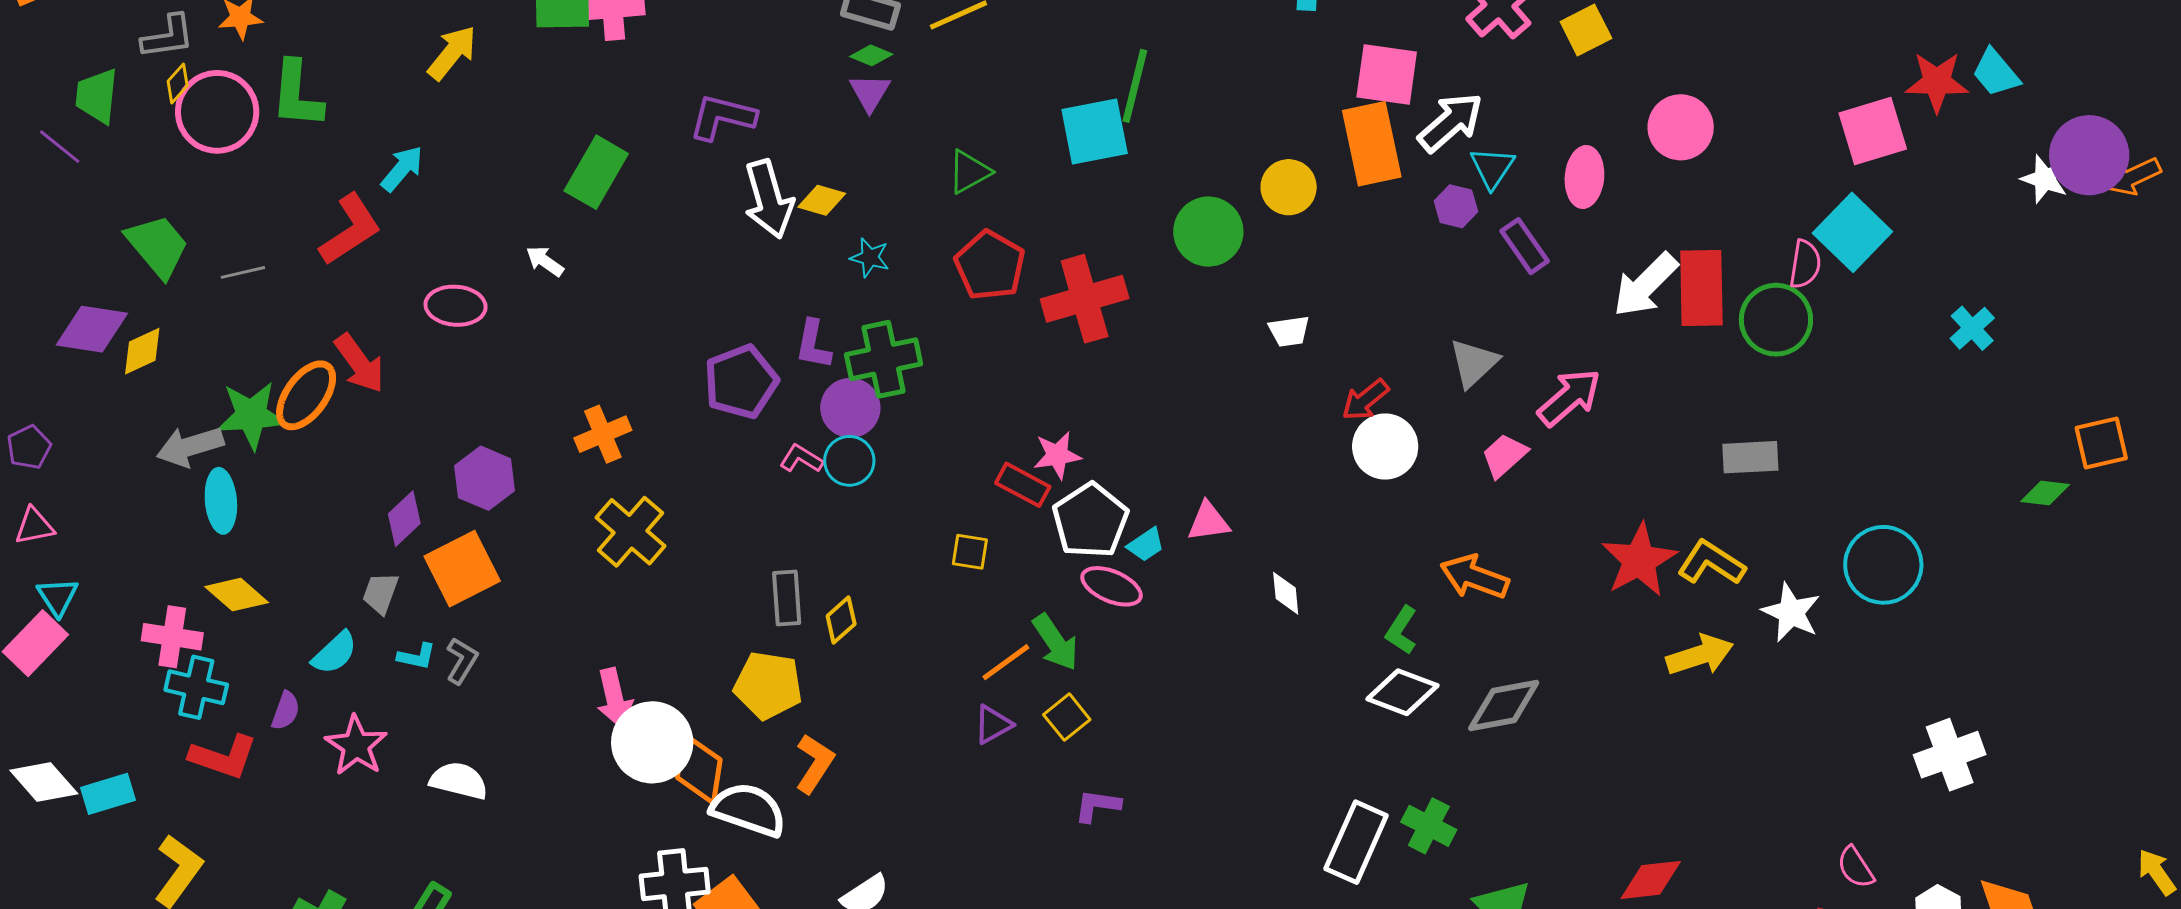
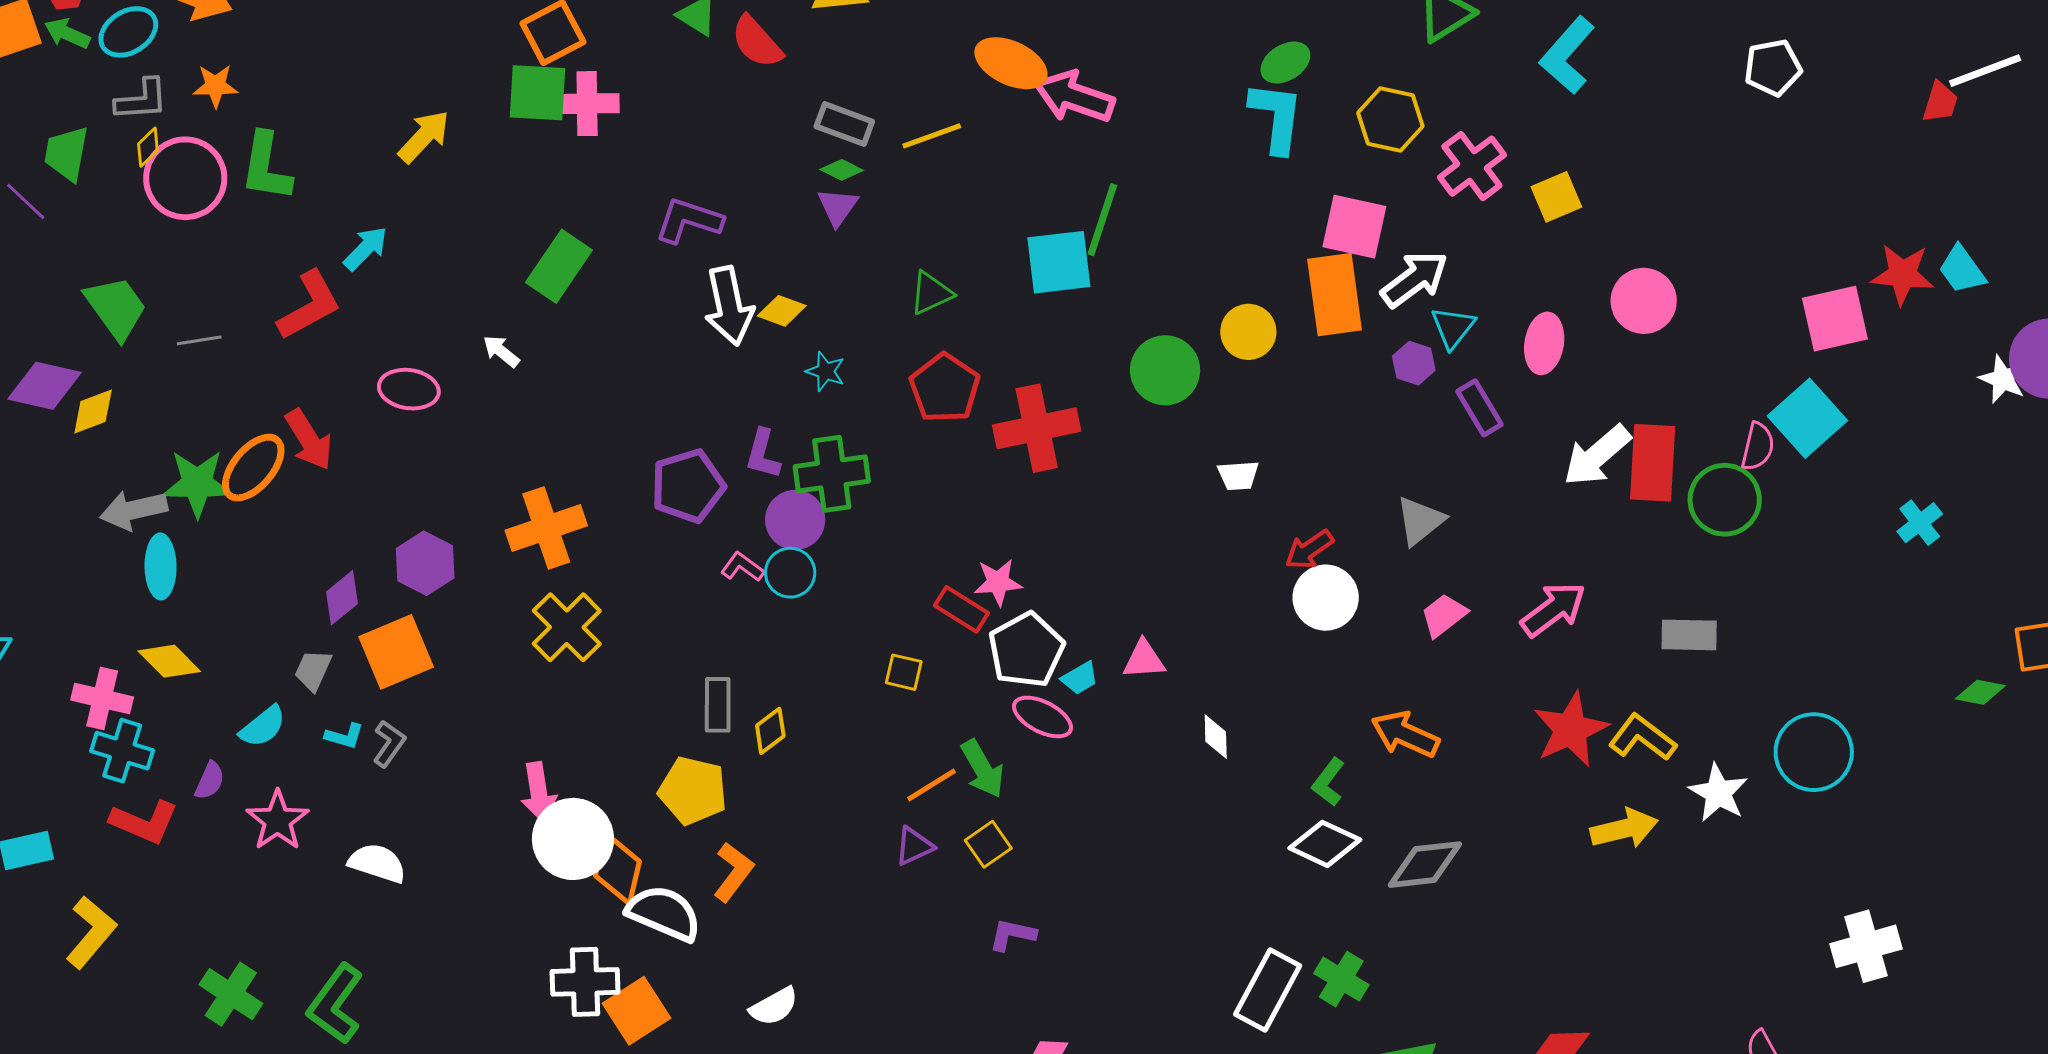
pink arrow: (1569, 397) -> (1553, 609), moved
orange cross: (603, 434) -> (546, 528), size x1.4

